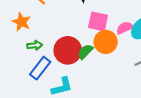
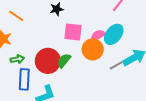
orange circle: (106, 42) -> (93, 49), moved
blue rectangle: (40, 68) -> (24, 79), turned -30

